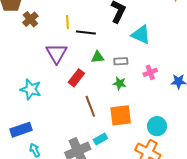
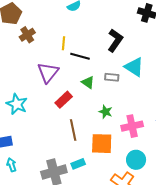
green triangle: (98, 57) -> (88, 82), turned 32
gray rectangle: (121, 61) -> (112, 77), moved
pink cross: (150, 72) -> (132, 126), moved, size x1.5

